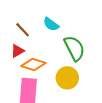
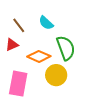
orange diamond: (33, 64) -> (39, 56), moved

